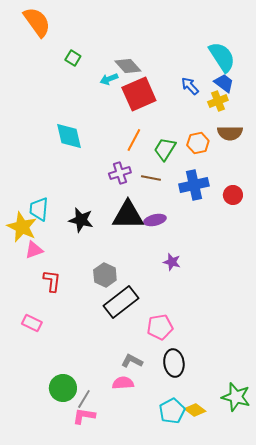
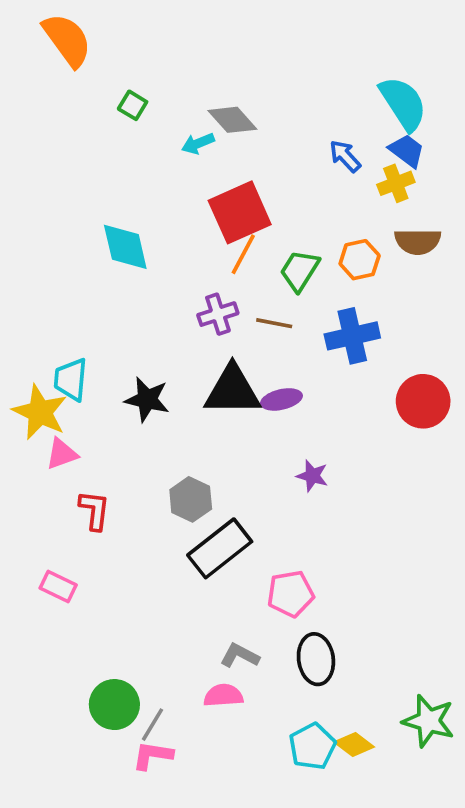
red square: (139, 94) -> (240, 212), moved
red circle: (233, 195) -> (423, 401), moved, size x1.5

